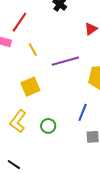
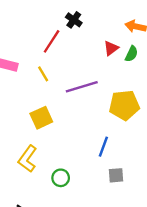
red line: (19, 22) -> (52, 41), moved
green circle: (48, 126) -> (61, 178), moved

